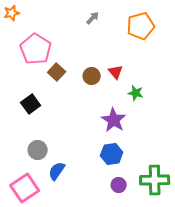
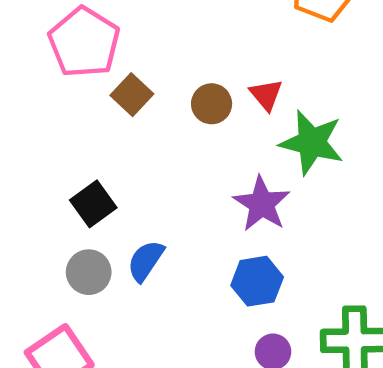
green star: (136, 93) -> (312, 142), size x1.8
black square: (31, 104) -> (93, 204), moved
blue semicircle: (57, 171) -> (146, 261), moved

